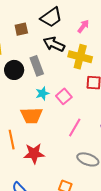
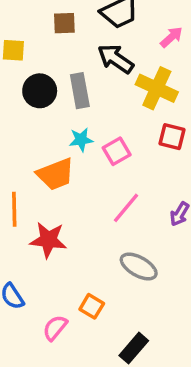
orange trapezoid: (31, 116) -> (55, 174), turned -30

